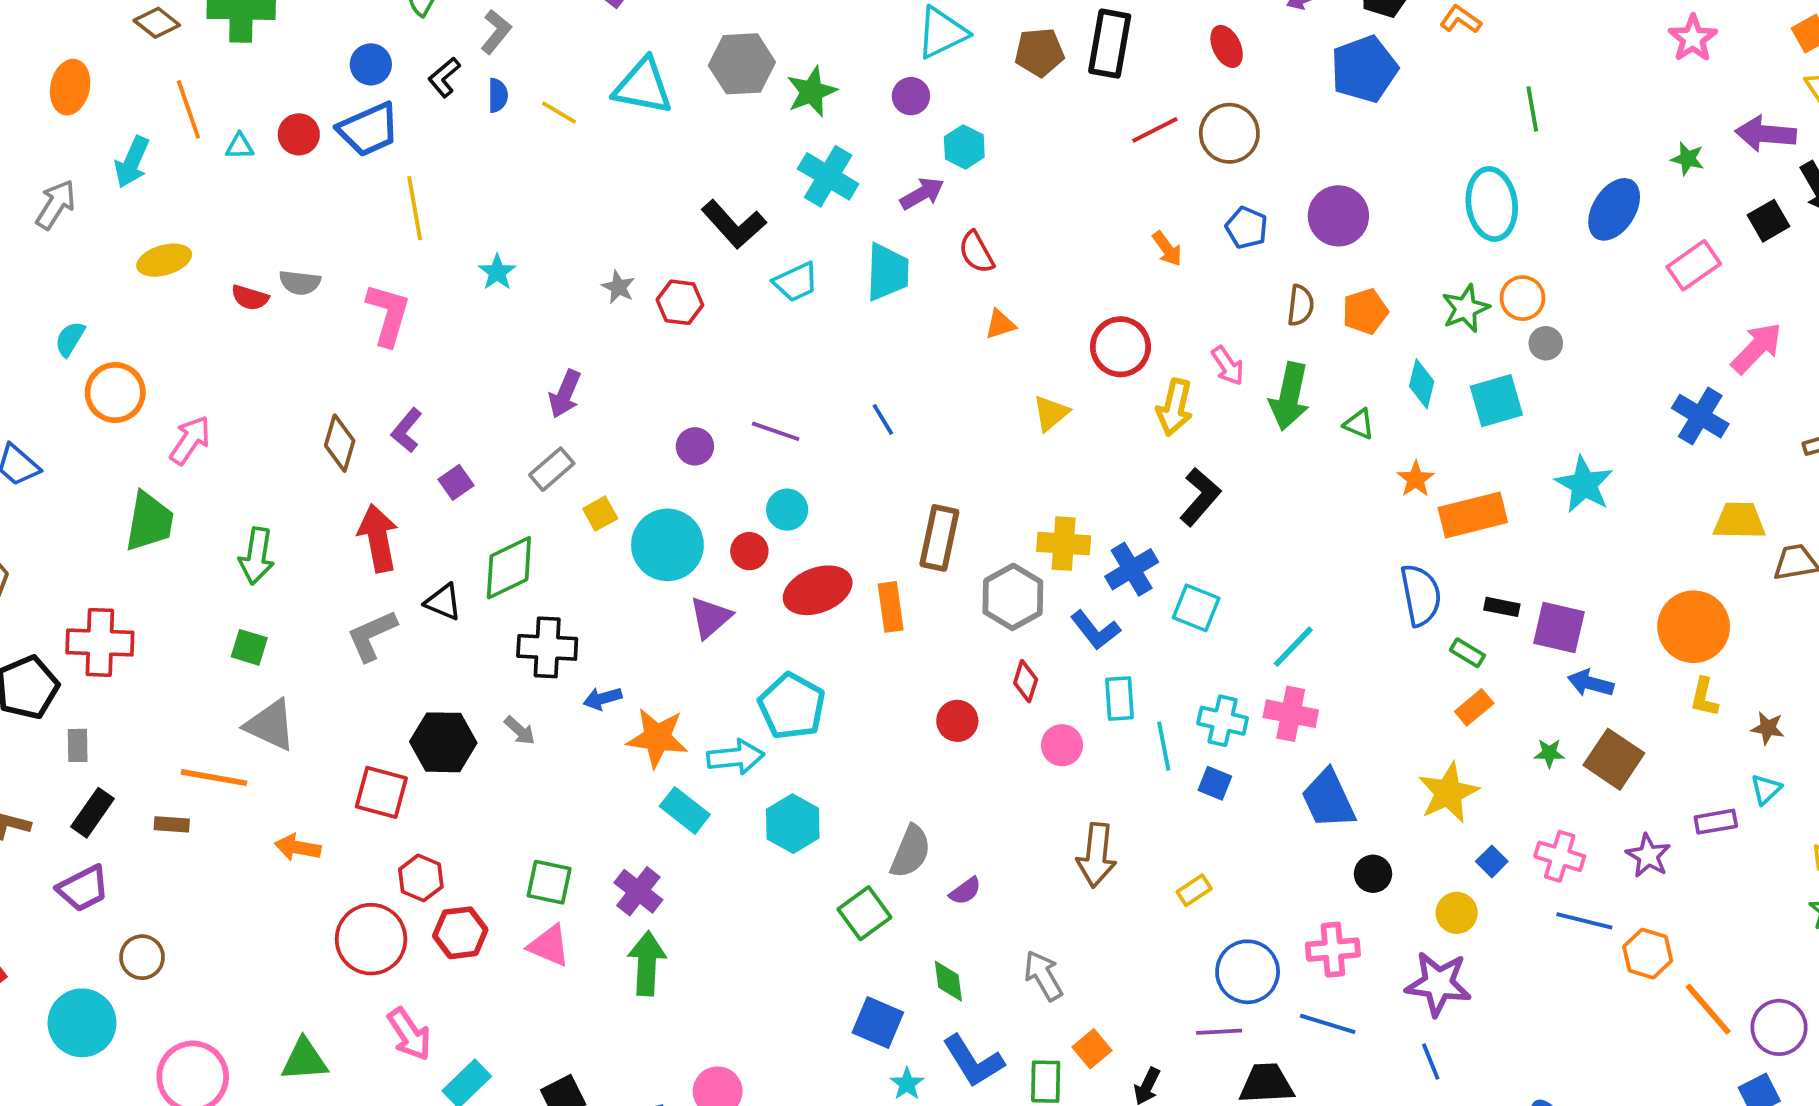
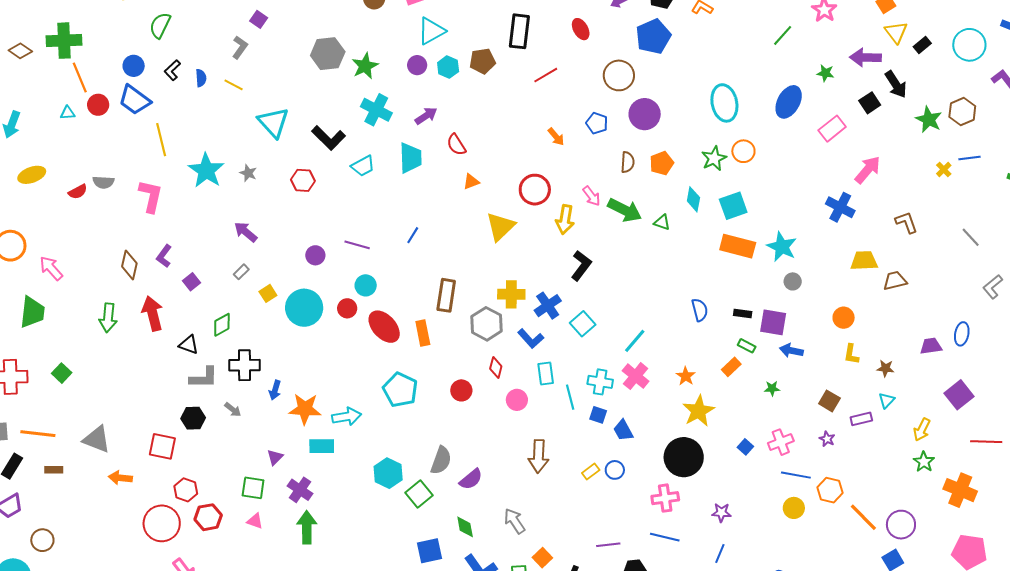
gray L-shape: (496, 32) -> (240, 47), moved
brown pentagon: (1039, 52) -> (483, 61), moved
cyan triangle: (643, 86) -> (273, 122), moved, turned 40
orange line: (188, 109) -> (80, 78), moved
green line: (1532, 109) -> (783, 35), moved, turned 55
blue trapezoid: (369, 129) -> (134, 100), turned 64
brown circle: (1229, 133) -> (619, 75), moved
cyan hexagon: (964, 147) -> (448, 67), moved
cyan star: (497, 272) -> (206, 170), size x1.8
gray star: (618, 287) -> (248, 173), moved
red semicircle: (250, 298) -> (78, 192), turned -42
gray circle: (1546, 343) -> (793, 281), moved
purple arrow: (565, 394) -> (246, 232), turned 110
green arrow: (1289, 396) -> (625, 210), turned -72
yellow triangle: (1051, 413) -> (500, 227), size x1.5
blue line: (883, 419) -> (413, 235), turned 66
pink arrow: (190, 440) -> (51, 268), turned -72
gray rectangle: (552, 469) -> (241, 272), size x0.7
orange star: (1416, 479) -> (686, 376), moved
orange rectangle: (1473, 515) -> (738, 246), moved, turned 32
green arrow: (257, 556) -> (108, 318), moved
green diamond: (509, 568) -> (222, 325), size x0.7
red ellipse: (818, 590) -> (384, 327), turned 72
blue semicircle: (1421, 595) -> (700, 310), size x0.7
cyan square: (1196, 608) -> (583, 324), turned 30
purple triangle: (710, 617) -> (275, 457), moved, size x0.7
orange circle: (1694, 627) -> (844, 318), size x0.6
gray L-shape: (372, 635) -> (204, 378), moved, turned -152
green square: (249, 647) -> (62, 373), moved, turned 30
green rectangle: (1467, 653) -> (747, 346), moved
blue arrow: (602, 698) -> (275, 390), turned -54
cyan pentagon: (792, 706) -> (400, 390), moved
pink cross: (1291, 714) -> (636, 376), turned 32
gray triangle: (270, 725) -> (97, 439), moved
black hexagon: (443, 742) -> (193, 418), size x0.7
brown square: (1614, 759) -> (829, 401), moved, size x0.7
orange line: (214, 778) -> (38, 434), moved
yellow star: (1448, 793) -> (699, 411), moved
blue trapezoid: (1328, 799) -> (623, 430), moved, size x0.7
cyan rectangle: (685, 810) -> (322, 446), turned -35
cyan hexagon: (793, 824) -> (388, 473), moved
pink cross: (1560, 856) -> (781, 442), turned -35
purple star: (1648, 856) -> (827, 439), size x0.7
black circle: (1373, 874) -> (684, 457), size x2.0
purple semicircle: (965, 891) -> (471, 479), size x1.4
yellow circle: (1457, 913) -> (794, 508), moved
pink triangle: (549, 946) -> (255, 521), size x0.7
blue circle: (1248, 972) -> (615, 470), moved, size x0.6
purple star: (1438, 984) -> (721, 513), size x0.6
blue square: (878, 1023) -> (430, 551), turned -32
blue line: (1431, 1062) -> (720, 554), turned 48

